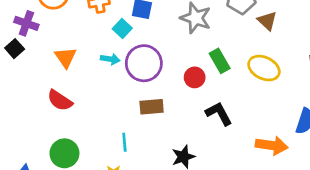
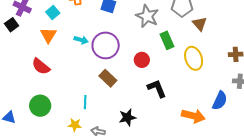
cyan square: (122, 29) -> (53, 13), moved
green rectangle: (220, 61) -> (167, 40), moved
yellow ellipse: (264, 68) -> (194, 58), turned 40
brown rectangle: (152, 107) -> (108, 78), turned 42

